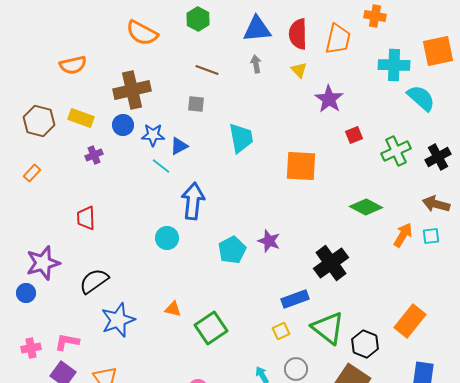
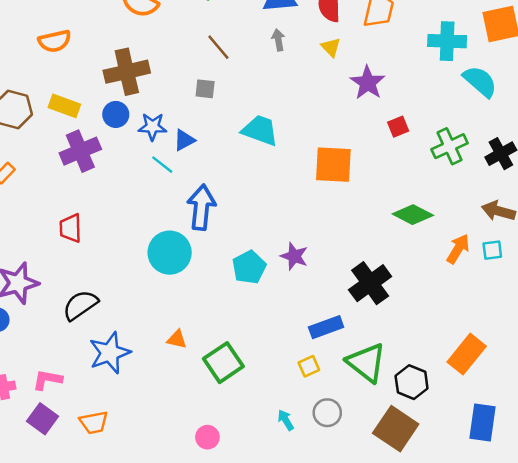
brown line: (207, 70) -> (218, 47), turned 30
cyan trapezoid: (241, 138) -> (260, 130), turned -60
purple cross: (94, 155) -> (80, 151), size x1.8
cyan circle: (167, 238) -> (170, 253), size x1.5

